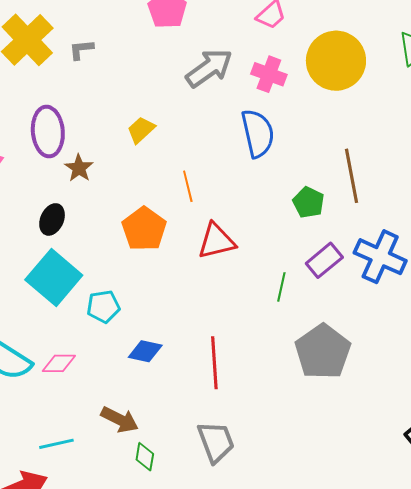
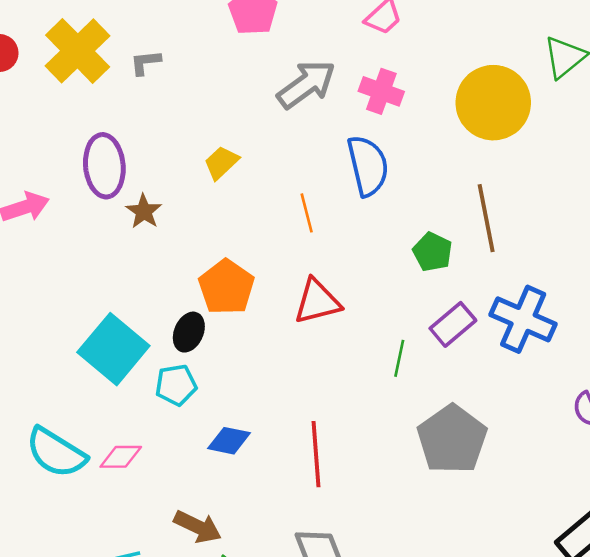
yellow circle: (336, 61) -> (493, 103), moved
orange line: (188, 186) -> (307, 213), moved
black ellipse: (52, 219) -> (189, 332), moved

